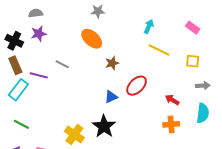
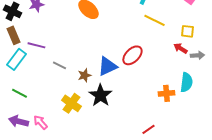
brown star: (112, 63) -> (84, 75), moved
gray line: (62, 64) -> (59, 65), moved
blue triangle: (111, 97) -> (107, 66), size x1.5
red arrow: (172, 100) -> (180, 48), moved
cyan semicircle: (203, 113) -> (186, 82), moved

